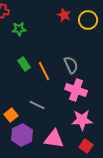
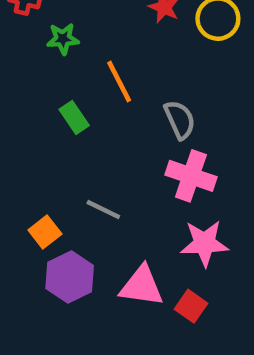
orange line: (44, 71) -> (119, 81), moved
red square: (86, 146) -> (191, 306), moved

